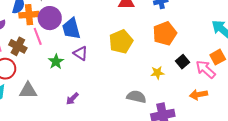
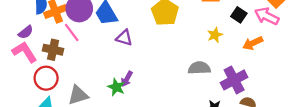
green star: (56, 62) -> (116, 87), moved
orange arrow: (199, 95) -> (253, 43), moved
purple arrow: (72, 99) -> (127, 79), moved

